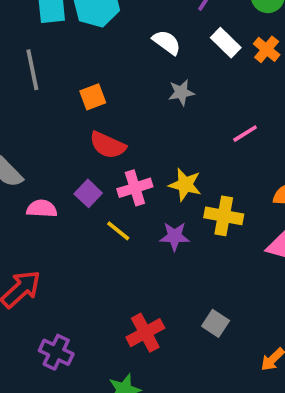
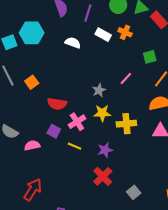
gray star: (181, 92) -> (99, 90), moved
orange square: (93, 97) -> (32, 82), moved
purple star: (175, 236) -> (105, 150), moved
gray square: (216, 323) -> (134, 192), moved, turned 32
red cross: (145, 333) -> (103, 176), moved

